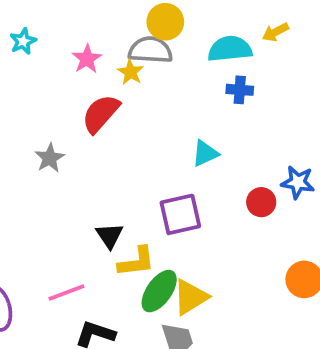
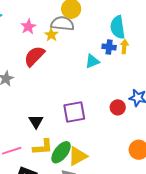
yellow arrow: (275, 32) -> (124, 47), moved, turned 120
cyan semicircle: (230, 49) -> (118, 27), moved, turned -95
cyan triangle: (205, 153) -> (92, 61), moved
yellow L-shape: (136, 262) -> (43, 147), moved

